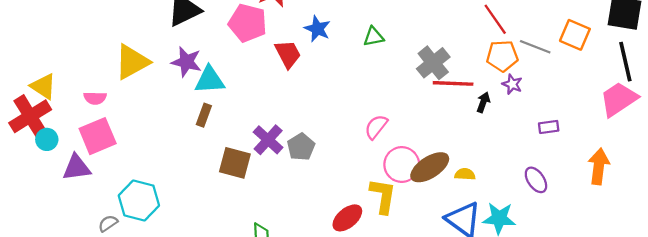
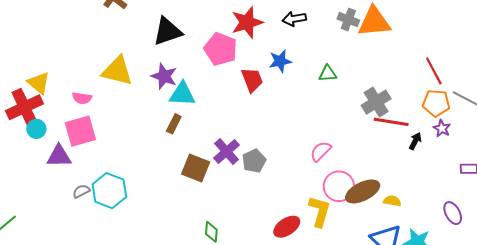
blue star: (317, 29) -> (280, 61), turned 30
yellow triangle: (132, 62) -> (117, 71), turned 36
gray semicircle: (108, 223) -> (81, 191), moved

